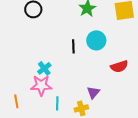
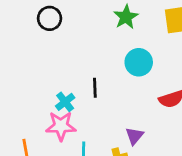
black line: (73, 46) -> (95, 88), moved

